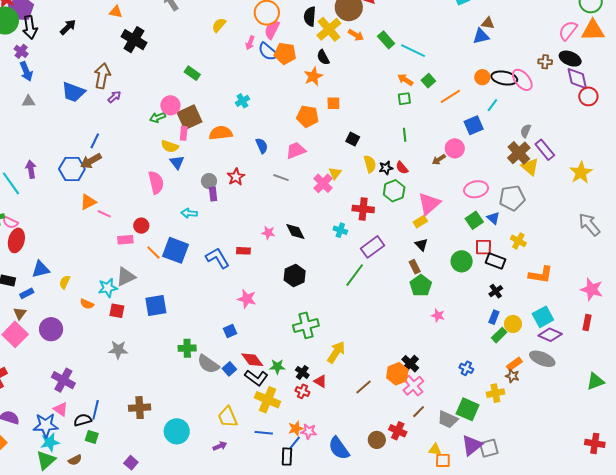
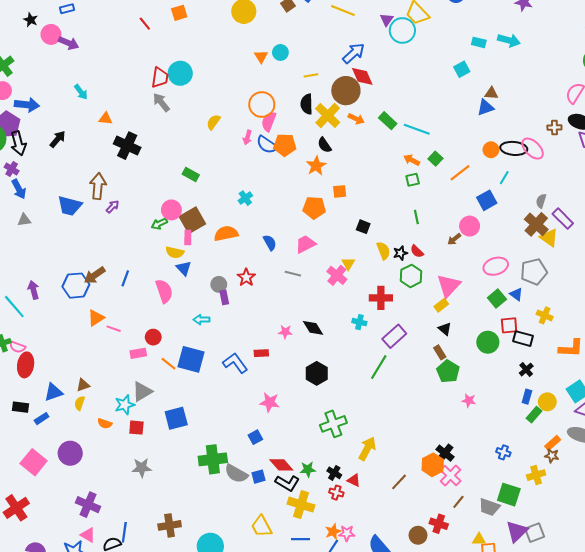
blue line: (95, 141) -> (125, 278), moved
brown triangle: (20, 313) -> (83, 385), moved, turned 40
green cross: (187, 348) -> (213, 459), size x1.5
blue square: (229, 369) -> (258, 477), turned 32

